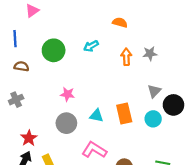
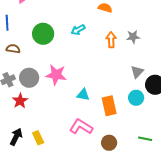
pink star: (67, 94) -> (56, 75), size x1.5
orange rectangle: (124, 113) -> (109, 106), moved
gray circle: (66, 123) -> (29, 78), moved
red star: (29, 138) -> (20, 101), moved

